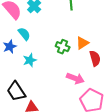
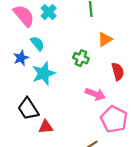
orange triangle: (82, 43) -> (105, 39), moved
cyan star: (30, 60) -> (44, 73), size x1.5

